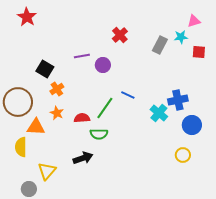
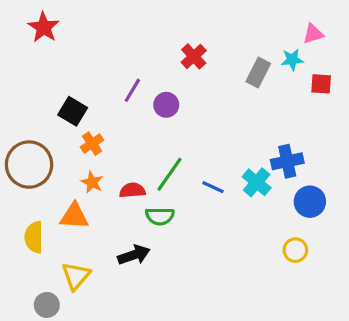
purple line: (82, 56) -> (132, 90), turned -49
blue line: (128, 95) -> (213, 187), moved
orange triangle: (36, 127) -> (74, 216), moved

